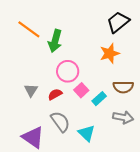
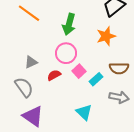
green arrow: (55, 41) -> (69, 24), moved
gray triangle: (31, 90) -> (31, 62), moved, turned 32
gray semicircle: (60, 122) -> (24, 87), moved

